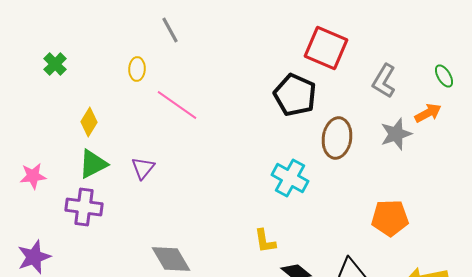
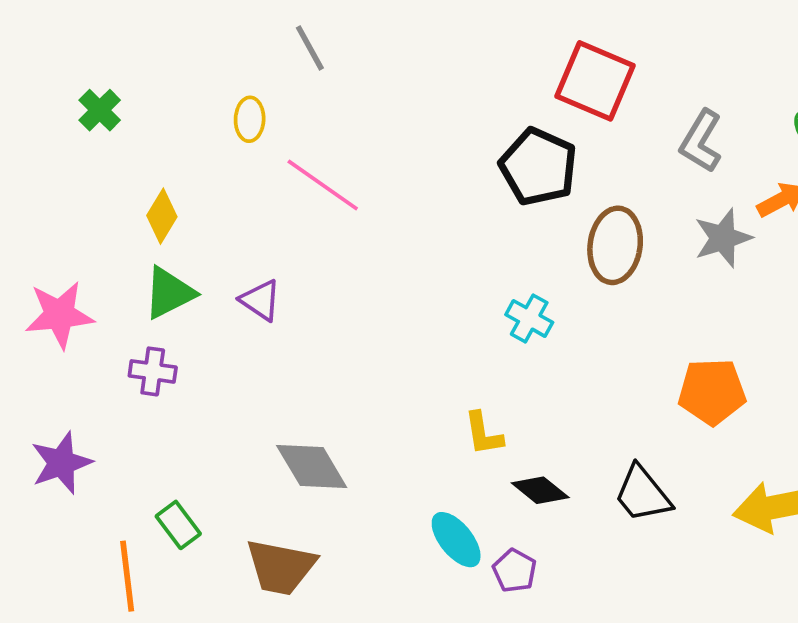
purple triangle: (143, 168) -> (261, 300), turned -35
pink star: (33, 176) -> (60, 315), size x1.4
cyan cross: (290, 178) -> (529, 318), size x0.7
purple cross: (84, 207) -> (153, 371), size x0.7

